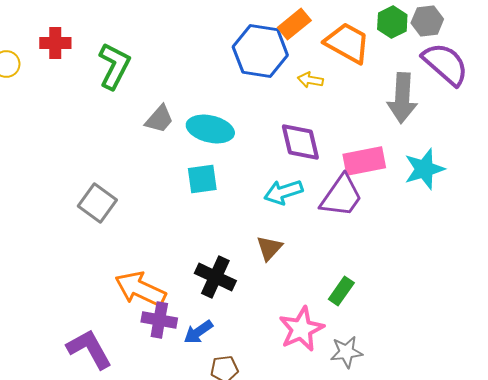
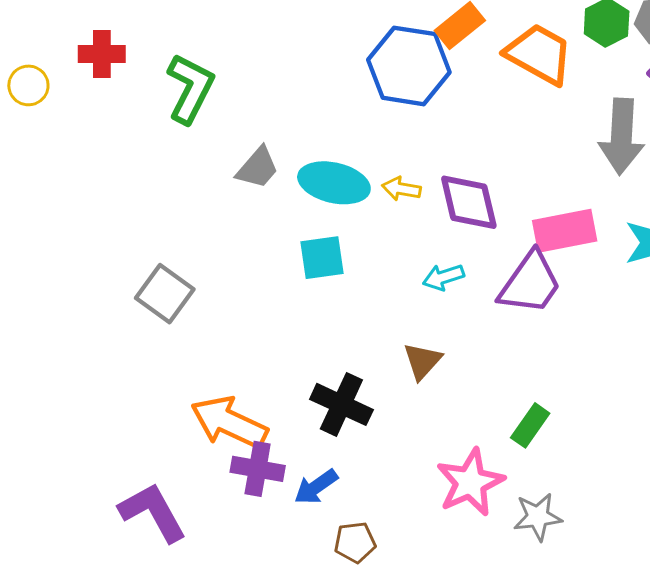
yellow arrow: (310, 80) -> (401, 189), moved
cyan arrow: (283, 192) -> (443, 277), size x0.7

